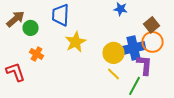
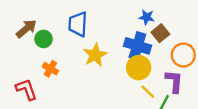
brown square: (152, 25) -> (160, 33), moved
blue cross: (134, 48) -> (137, 46), moved, turned 30
yellow line: (114, 74) -> (148, 92), moved

